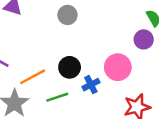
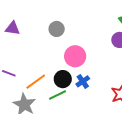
black circle: (70, 67) -> (63, 79), moved
pink circle: (118, 67) -> (75, 56), moved

